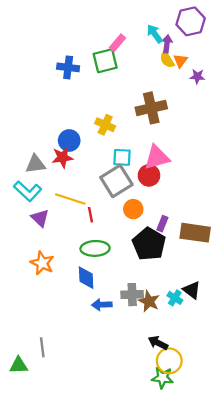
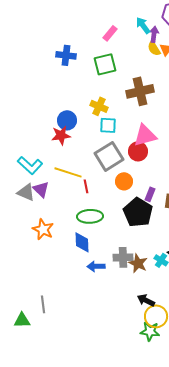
green square: (105, 61) -> (105, 64), moved
cyan square: (122, 157) -> (108, 125), moved
gray triangle: (35, 164) -> (26, 192), moved, turned 30

